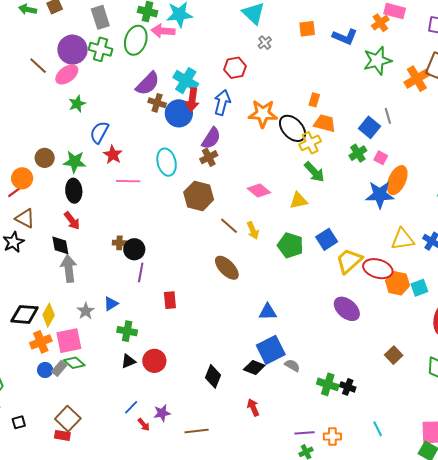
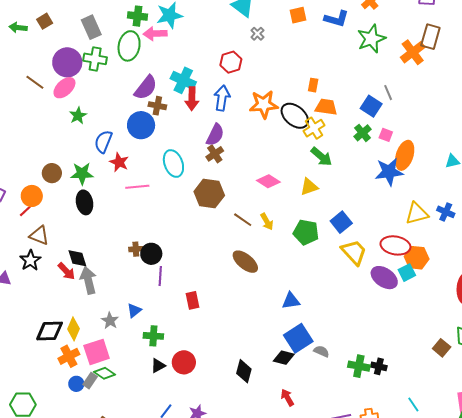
blue circle: (179, 113) -> (141, 125), moved
red arrow: (72, 221) -> (66, 271), moved
yellow trapezoid: (349, 261) -> (354, 252), moved, turned 96
cyan square: (419, 288) -> (407, 273), moved
purple ellipse: (347, 309) -> (384, 278), moved
brown square: (394, 355) -> (442, 348), moved

